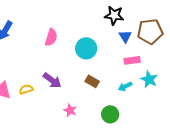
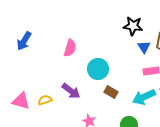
cyan circle: (86, 48) -> (98, 69), moved
cyan arrow: (125, 86) -> (144, 97), size x1.6

